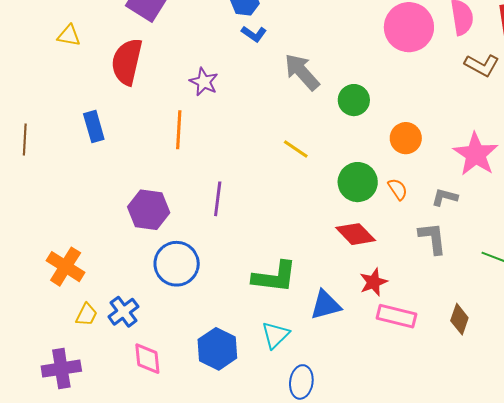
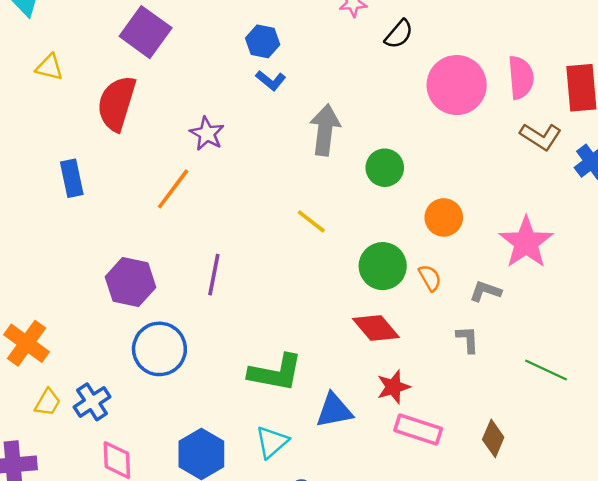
gray arrow: (302, 72) -> (325, 130), turned 45
orange line: (179, 130) -> (173, 189), turned 30
gray L-shape: (433, 238) -> (468, 339), size x0.7

